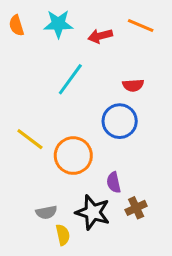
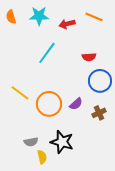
blue circle: (120, 121) -> (100, 81), moved
purple semicircle: (114, 182) -> (76, 104), moved, turned -120
brown cross: (136, 208) -> (99, 113), moved

